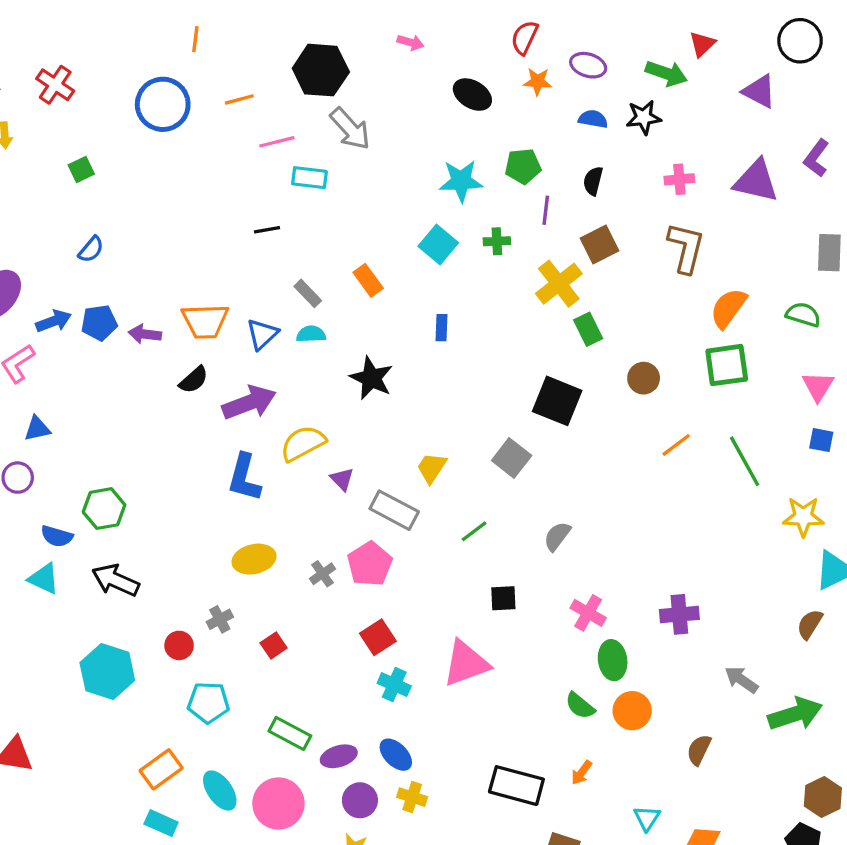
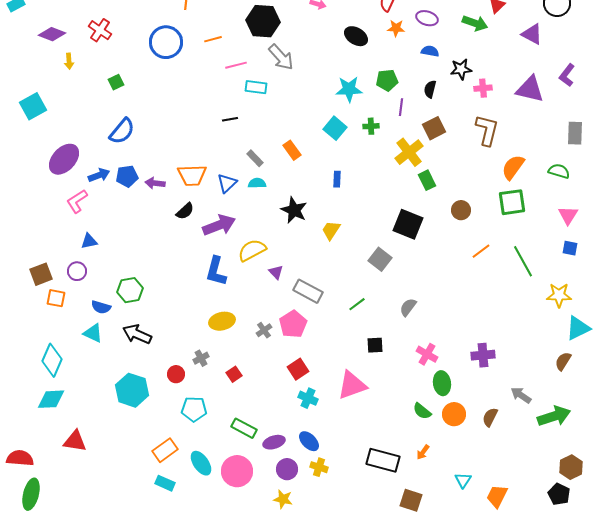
black star: (644, 117) -> (461, 69), moved
blue semicircle: (91, 249) -> (122, 131), size x1.6
yellow trapezoid: (432, 468) -> (331, 230), moved
brown semicircle: (699, 750) -> (490, 417), moved

